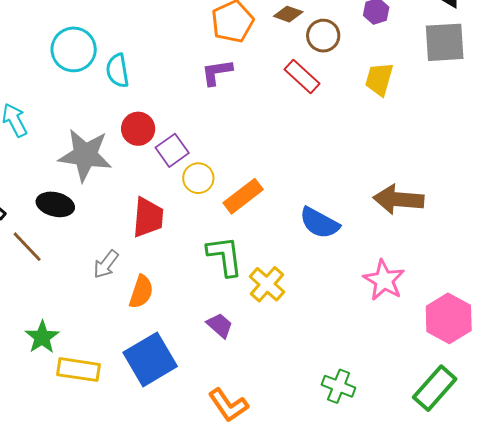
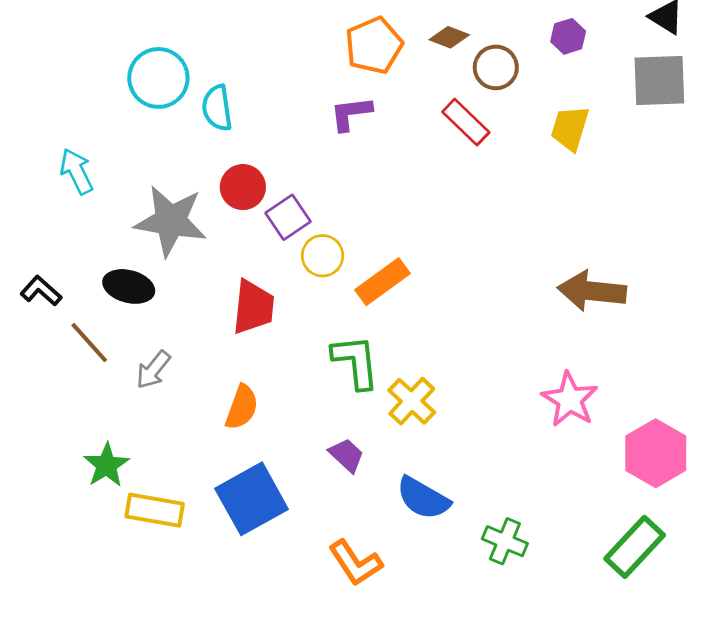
blue semicircle: (319, 223) -> (423, 498), moved
gray arrow: (106, 264) -> (153, 370), moved

